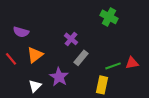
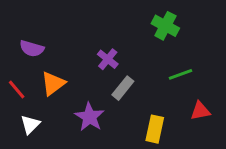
red triangle: (132, 63) -> (200, 111), moved
green line: (113, 66) -> (181, 74), moved
white triangle: (35, 86) -> (30, 124), moved

